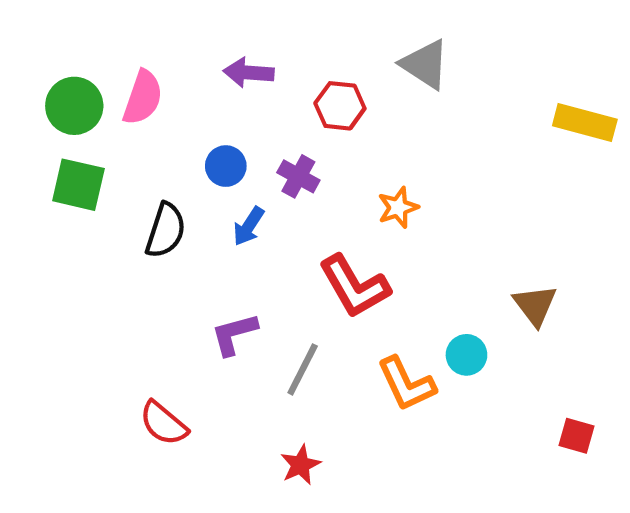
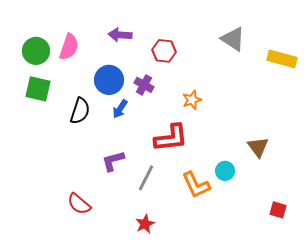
gray triangle: (425, 64) -> (233, 39), moved
blue circle: (226, 166) -> (109, 80), size x1.5
red L-shape: (354, 286) -> (171, 138), turned -66

